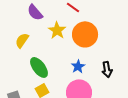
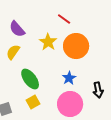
purple semicircle: (35, 12) -> (17, 29), moved
black arrow: (107, 69) -> (98, 90), moved

